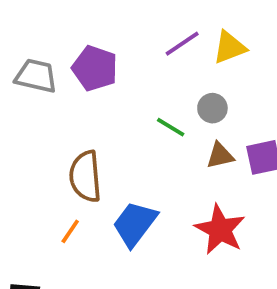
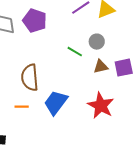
orange line: (70, 231) -> (22, 107), turned 56

